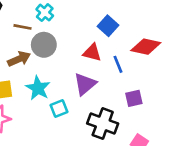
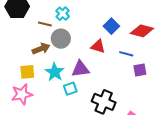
red diamond: (146, 47) -> (142, 31), moved
blue line: (118, 64) -> (126, 54), moved, turned -56
purple triangle: (85, 84) -> (80, 69), moved, turned 30
purple square: (134, 98) -> (140, 70), moved

